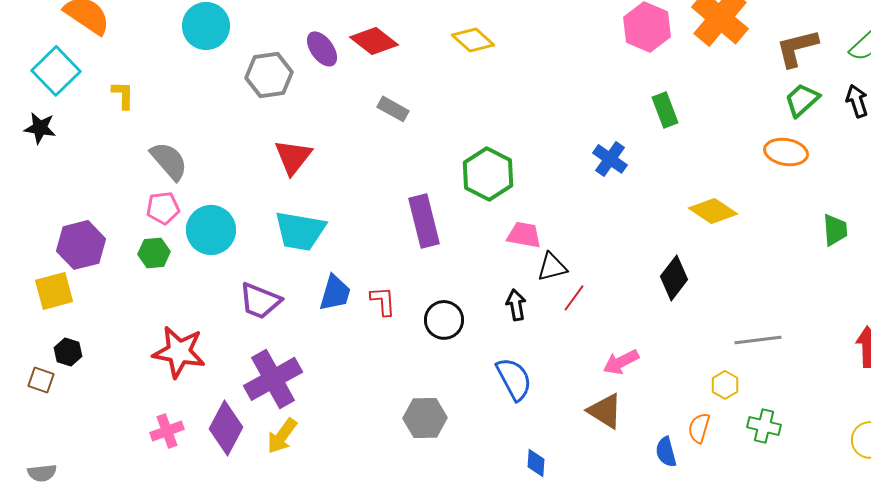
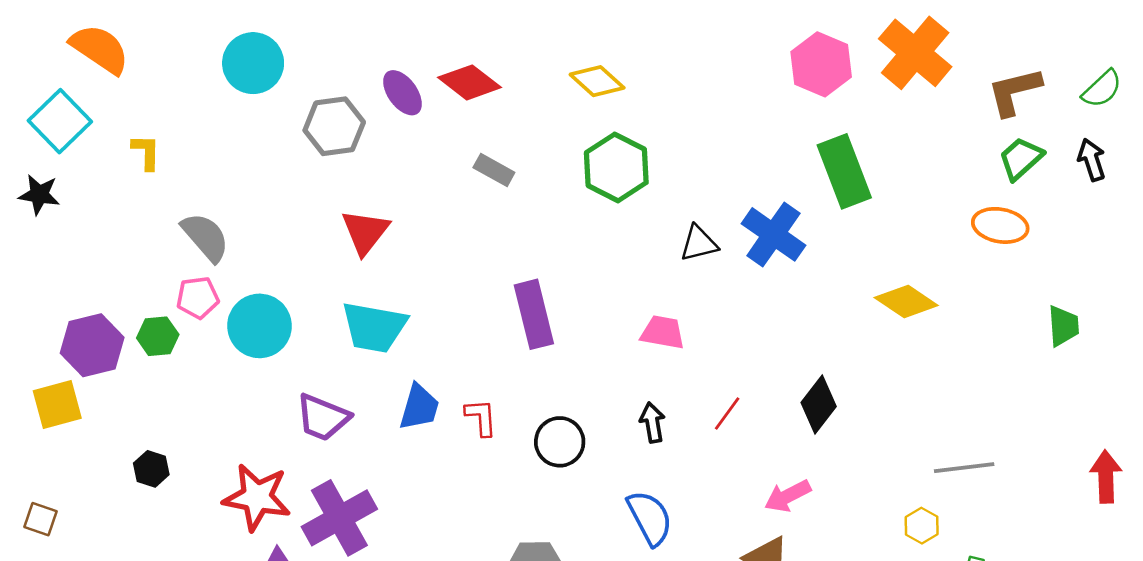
green rectangle: (665, 110) -> (844, 171), size x1.6
blue cross: (610, 159) -> (773, 234), size x1.4
green hexagon: (488, 174) -> (616, 167), moved
green hexagon: (154, 253) -> (158, 336), moved
black triangle: (552, 267) -> (699, 243), moved
black diamond: (674, 278) -> (819, 404), moved
black hexagon: (68, 352) -> (151, 469), moved
red star: (179, 352) -> (257, 497), moved

